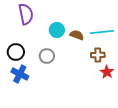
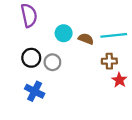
black circle: (16, 52) -> (31, 58), moved
blue cross: (20, 74) -> (35, 91), moved

